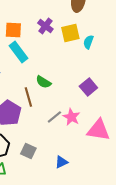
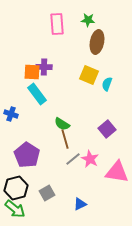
purple cross: (45, 26) -> (44, 67), moved, turned -35
yellow square: (70, 33) -> (89, 75), turned 36
brown line: (28, 97) -> (65, 139), moved
gray square: (28, 151) -> (47, 193), turned 35

